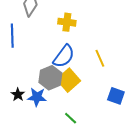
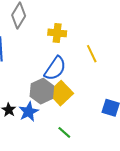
yellow line: (100, 58) -> (92, 54), moved
blue star: (37, 97) -> (29, 112), turned -30

